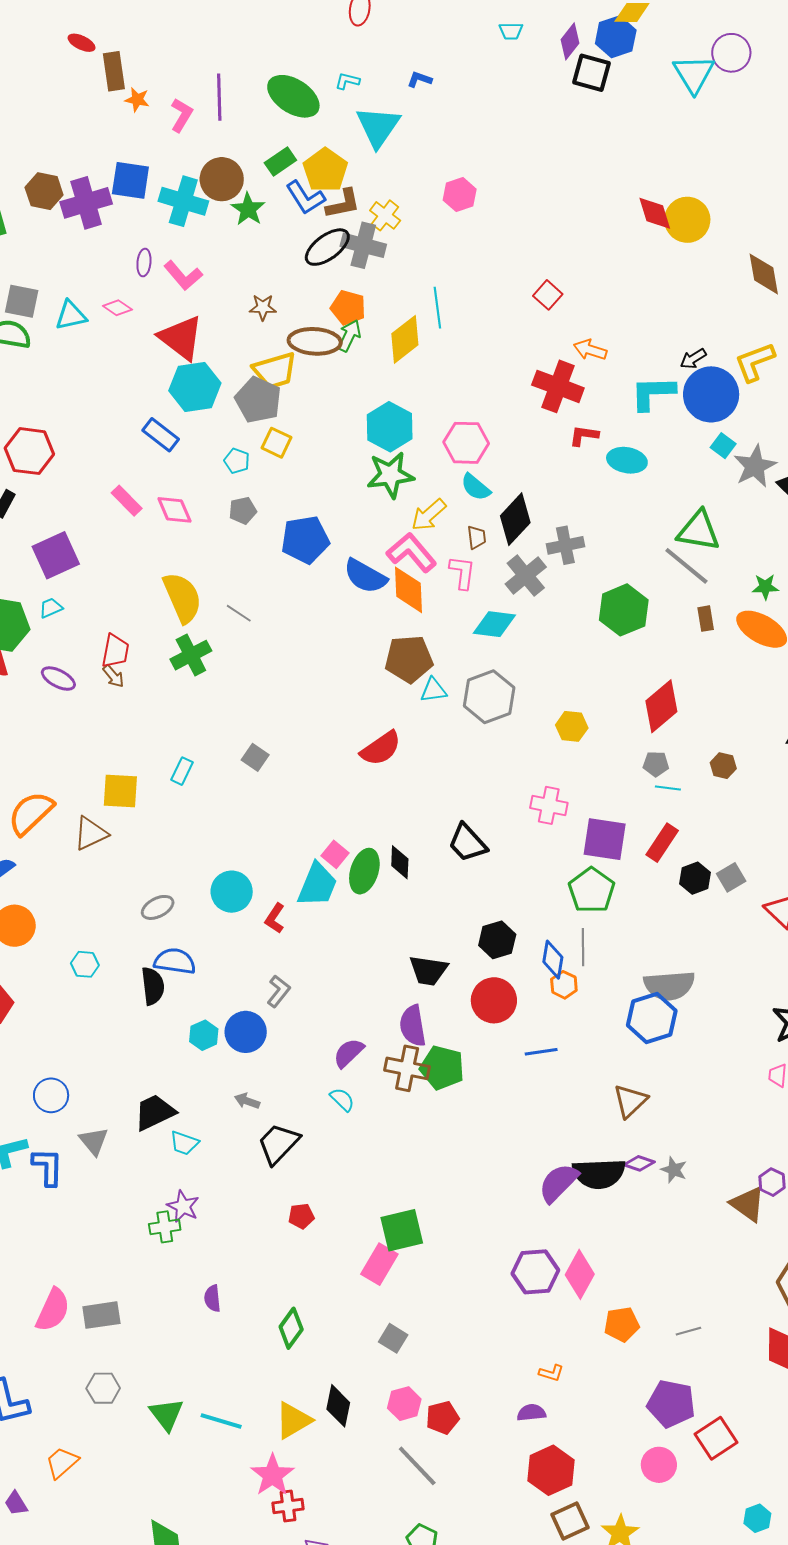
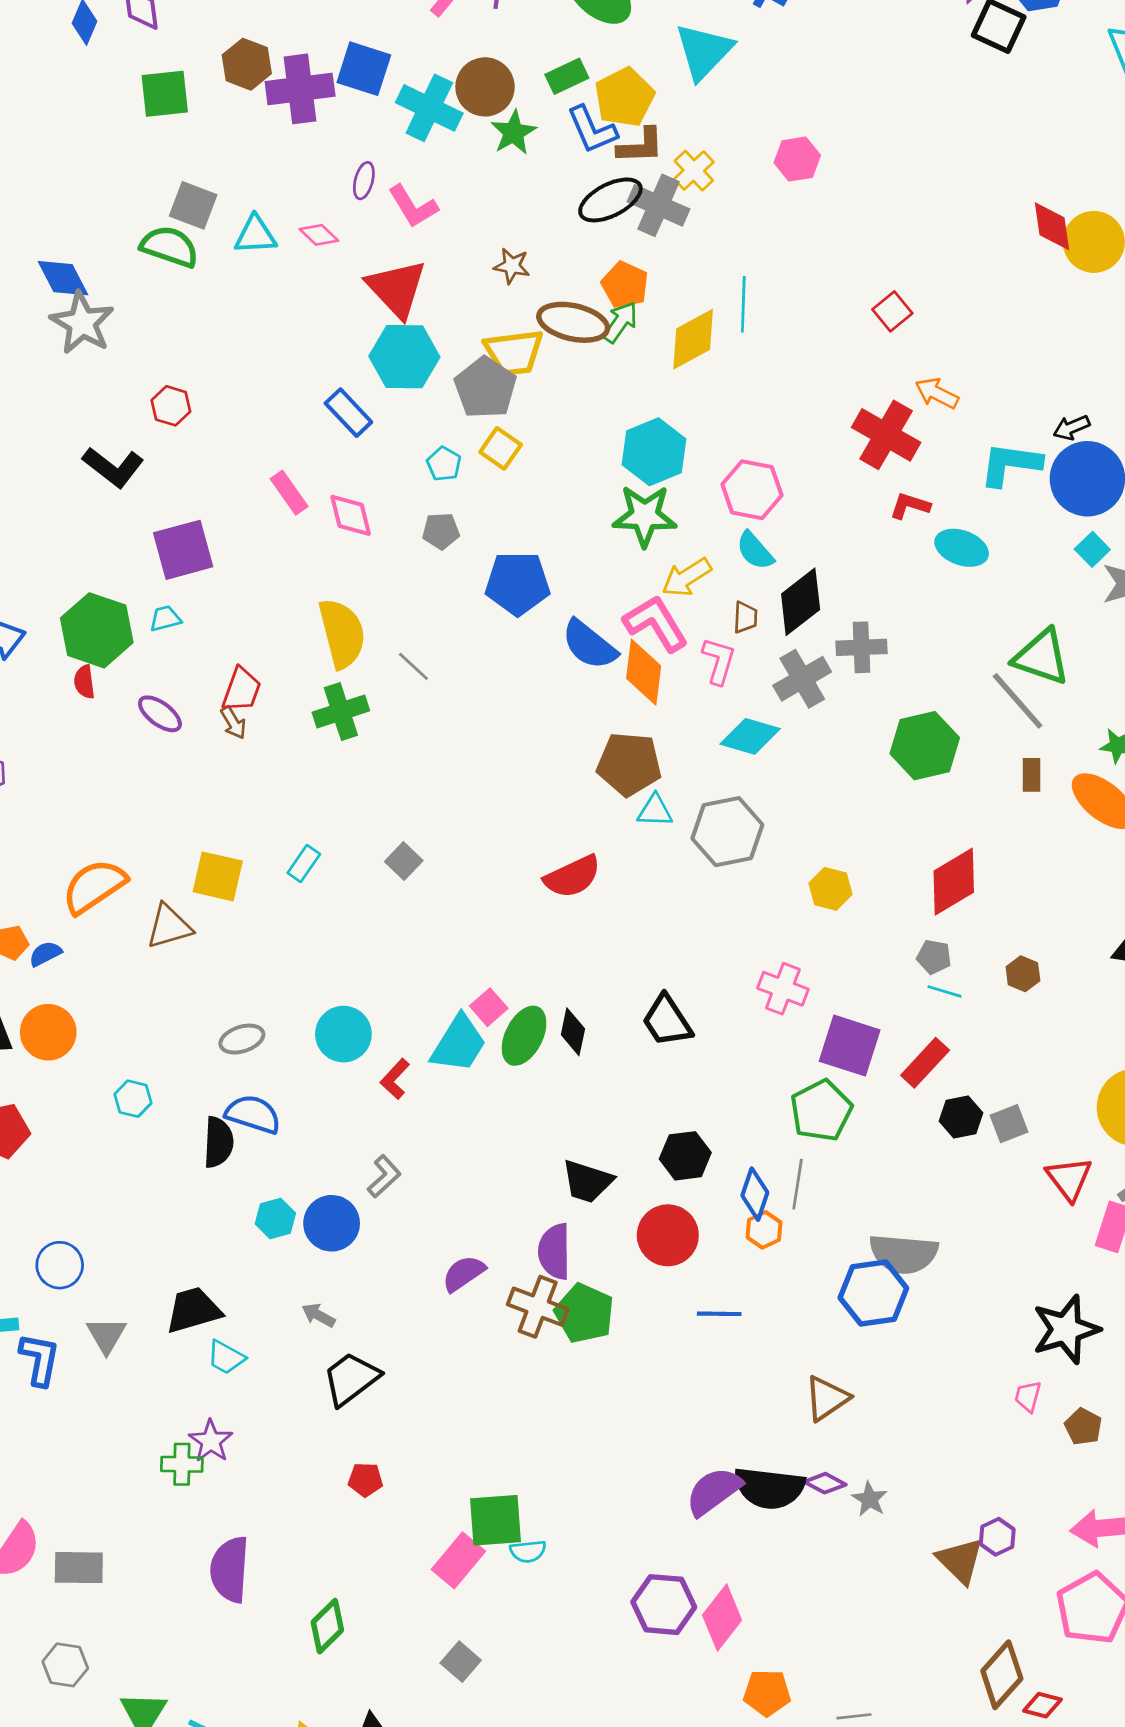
red hexagon: (29, 451) -> (171, 406), size x0.6
cyan semicircle: (342, 1100) -> (528, 1551), moved, turned 120
purple semicircle: (212, 1298) -> (230, 1569), size x1.8

